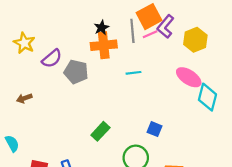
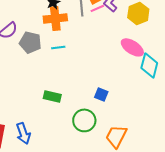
cyan line: (134, 73) -> (58, 47), moved
green rectangle: (100, 131) -> (52, 96), turned 60

